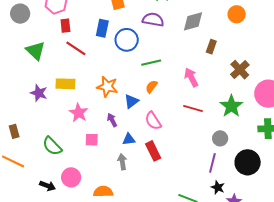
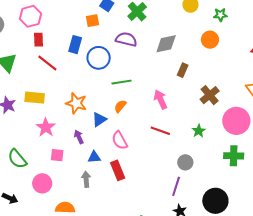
green star: (231, 106) -> (199, 131), size x0.6
black circle: (248, 162) -> (215, 201), moved
pink circle: (71, 177) -> (42, 183), moved

